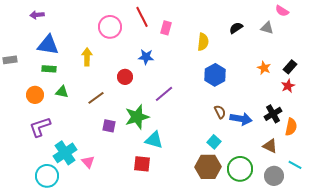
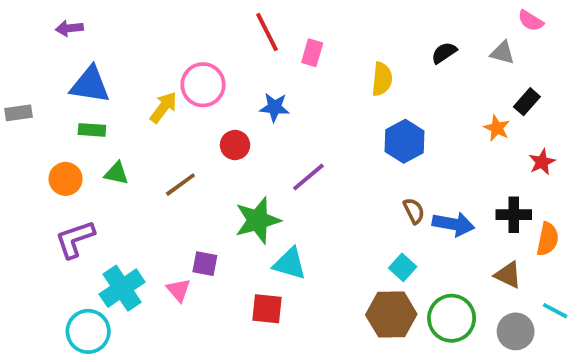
pink circle: (110, 27) -> (203, 85), moved
yellow arrow: (87, 57) -> (163, 107), turned 36
black rectangle: (290, 67) -> (527, 102), moved
black cross: (273, 114) -> (514, 215), turned 30
purple square: (109, 126) -> (205, 264), moved
pink triangle: (88, 162) -> (179, 290), moved

